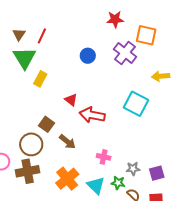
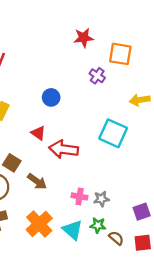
purple cross: (125, 53) -> (97, 76), size x0.6
blue circle: (88, 56) -> (51, 97), moved
gray star: (133, 169) -> (101, 199), moved

